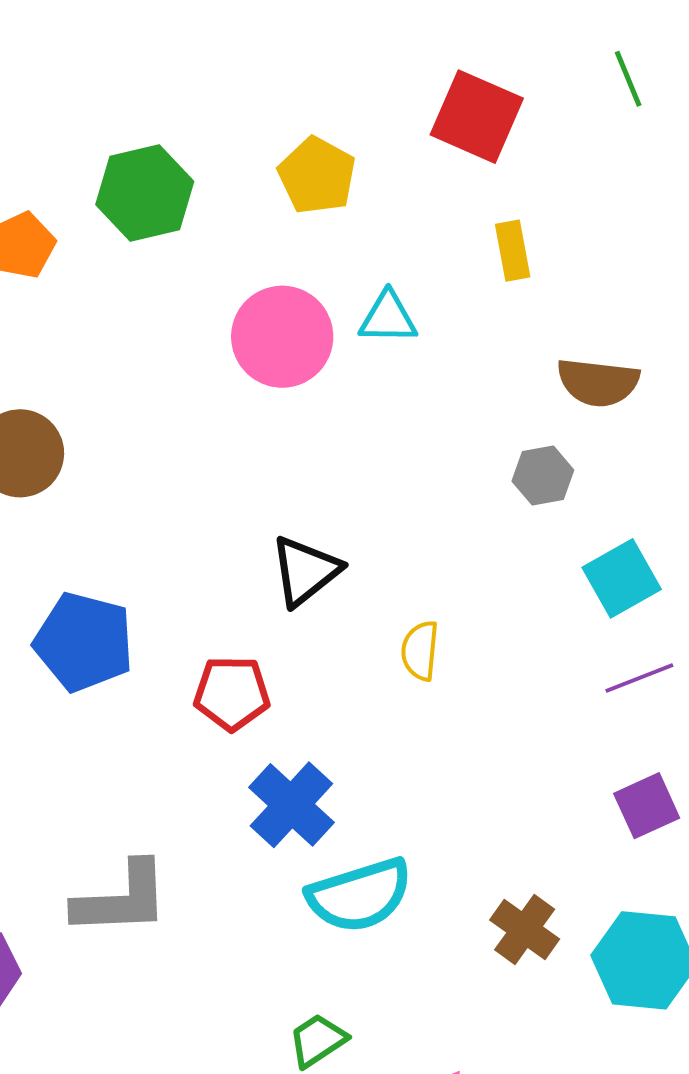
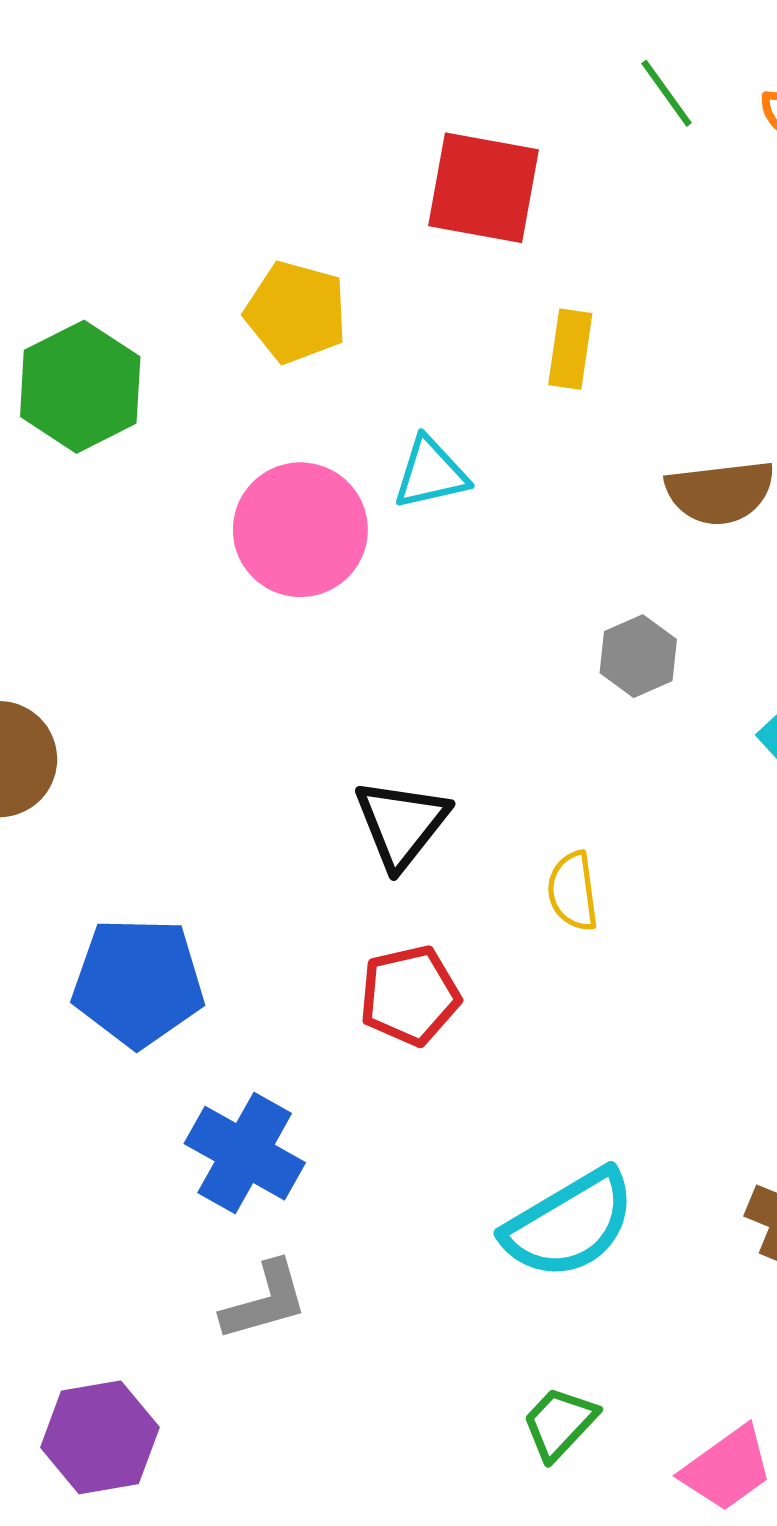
yellow rectangle: (513, 251) -> (570, 349), turned 32
gray hexagon: (543, 476) -> (638, 656), moved
red pentagon: (232, 693) -> (410, 995), moved
blue cross: (291, 805) -> (245, 1153), moved
gray L-shape: (121, 899) -> (265, 1301), size x0.7

